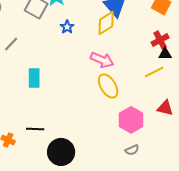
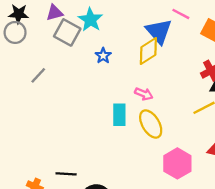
pink arrow: (102, 60) -> (144, 94), size x0.7
cyan rectangle: (34, 78) -> (119, 115), moved

